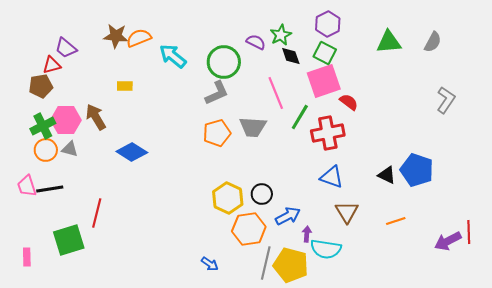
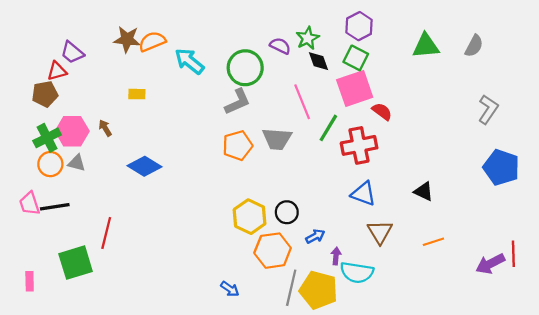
brown arrow: (96, 117) -> (105, 128), size x0.6
blue pentagon: (417, 170) -> (501, 167), moved
blue arrow: (288, 216) -> (315, 236), size x0.7

